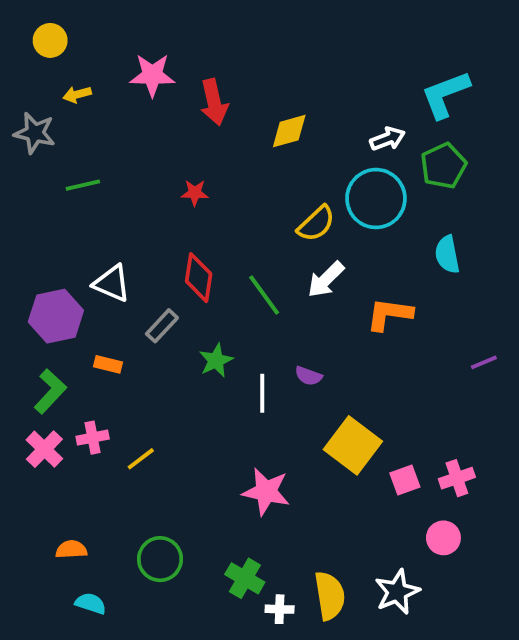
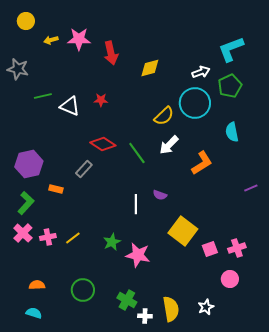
yellow arrow: (77, 94) -> (51, 40), moved
red diamond: (199, 278) -> (103, 144), turned -65
white triangle: (112, 283) -> (70, 106), moved
orange L-shape: (389, 314) -> (202, 163), turned 140
green star: (216, 360) -> (112, 242), moved
pink cross: (93, 438) -> (48, 237), moved
white star: (397, 592) -> (206, 307), size x0.7
cyan semicircle: (91, 603) -> (34, 313), moved

